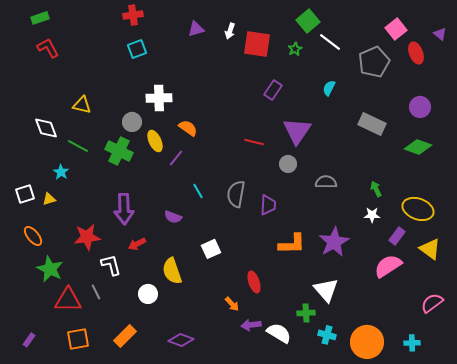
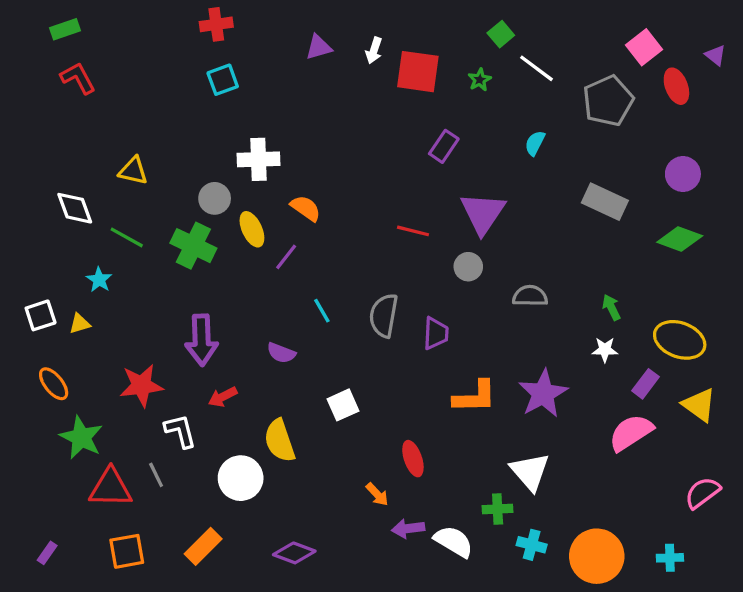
green square: (308, 21) -> (501, 34), size x0.7
white circle: (148, 294) -> (241, 478), size x1.4

